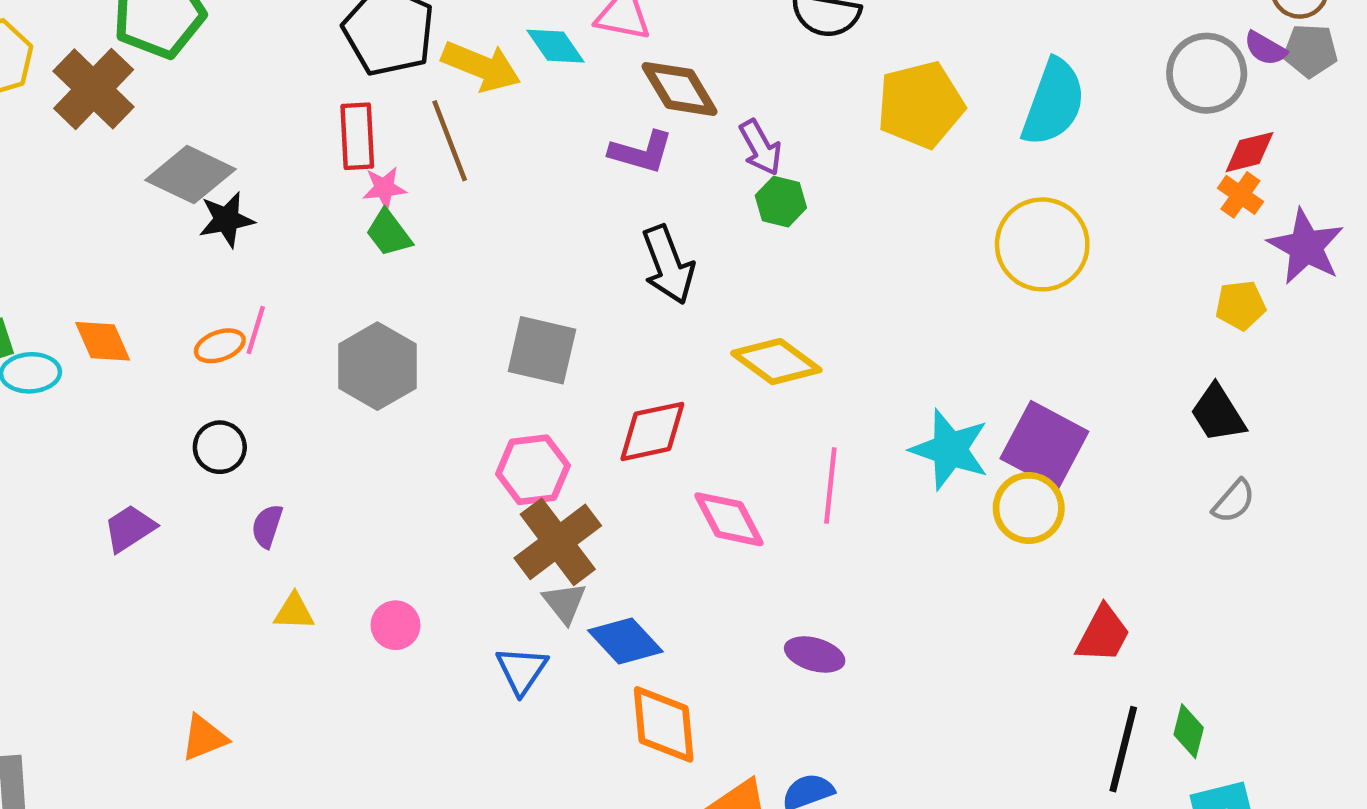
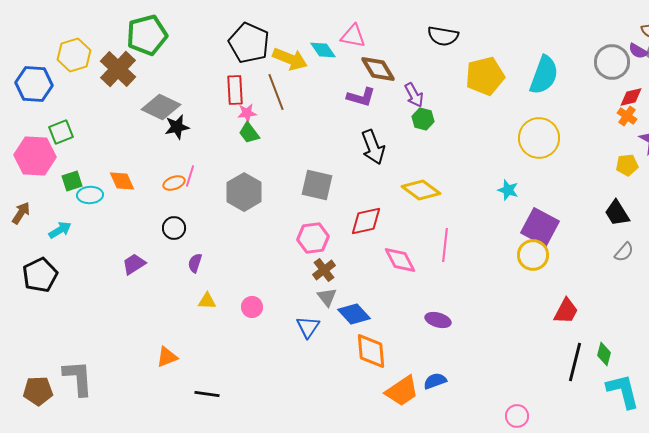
cyan star: (950, 449) -> (508, 190), moved, size x0.6
brown cross: (558, 542) -> (324, 270), size x0.6

